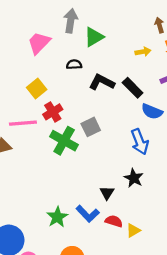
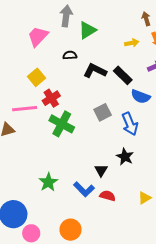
gray square: (91, 127) -> (103, 112), moved
green star: (57, 217) -> (48, 182), moved
yellow triangle: (133, 230) -> (145, 198), moved

